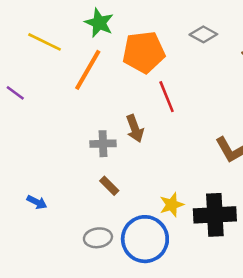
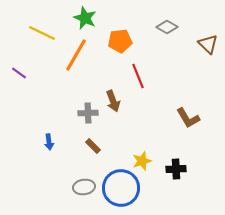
orange pentagon: (144, 52) -> (120, 41), size x0.7
blue arrow: (37, 202) -> (49, 142), moved, turned 56
black cross: (215, 215) -> (176, 169), size x0.6

